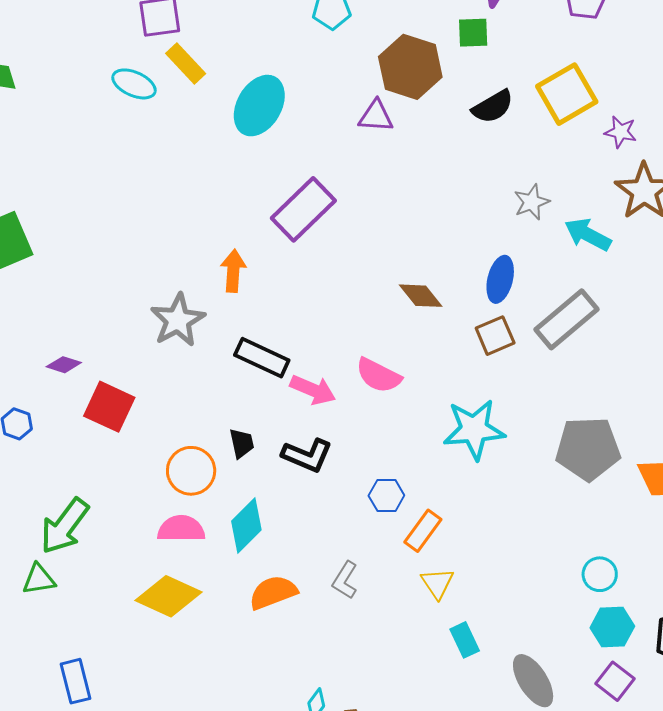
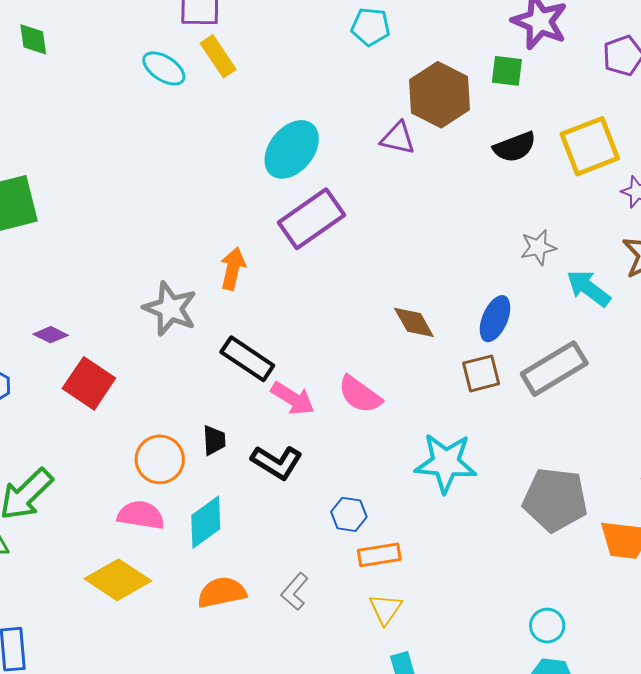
cyan ellipse: (259, 106) -> (292, 149), moved
gray star: (178, 320) -> (170, 309), turned -30
orange rectangle: (423, 531) -> (379, 555), turned 36

